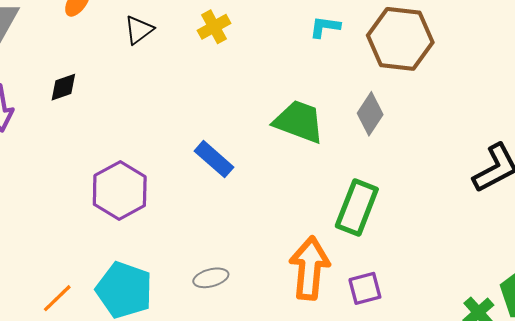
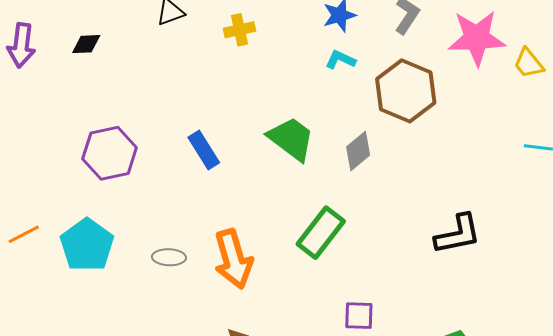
orange arrow: (310, 268) -> (233, 259), moved, turned 142
purple square: (365, 288) -> (359, 316), moved

